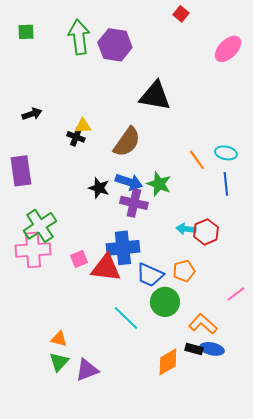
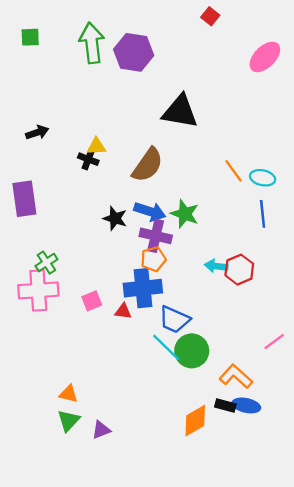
orange line: (197, 160) -> (234, 171), moved
green cross: (40, 226) -> (46, 263), size x0.6
red triangle: (106, 268) -> (123, 311), size x0.5
orange pentagon: (184, 271) -> (153, 259), moved
cyan line: (126, 318) -> (166, 347), moved
purple triangle: (87, 370) -> (101, 430), size x0.7

